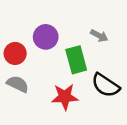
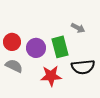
purple circle: (46, 37) -> (36, 48), moved
black semicircle: (106, 85) -> (83, 67), turned -40

